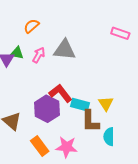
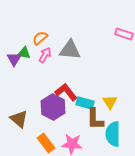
orange semicircle: (31, 26) -> (40, 38), moved
cyan semicircle: (109, 137) -> (113, 134), size x1.4

